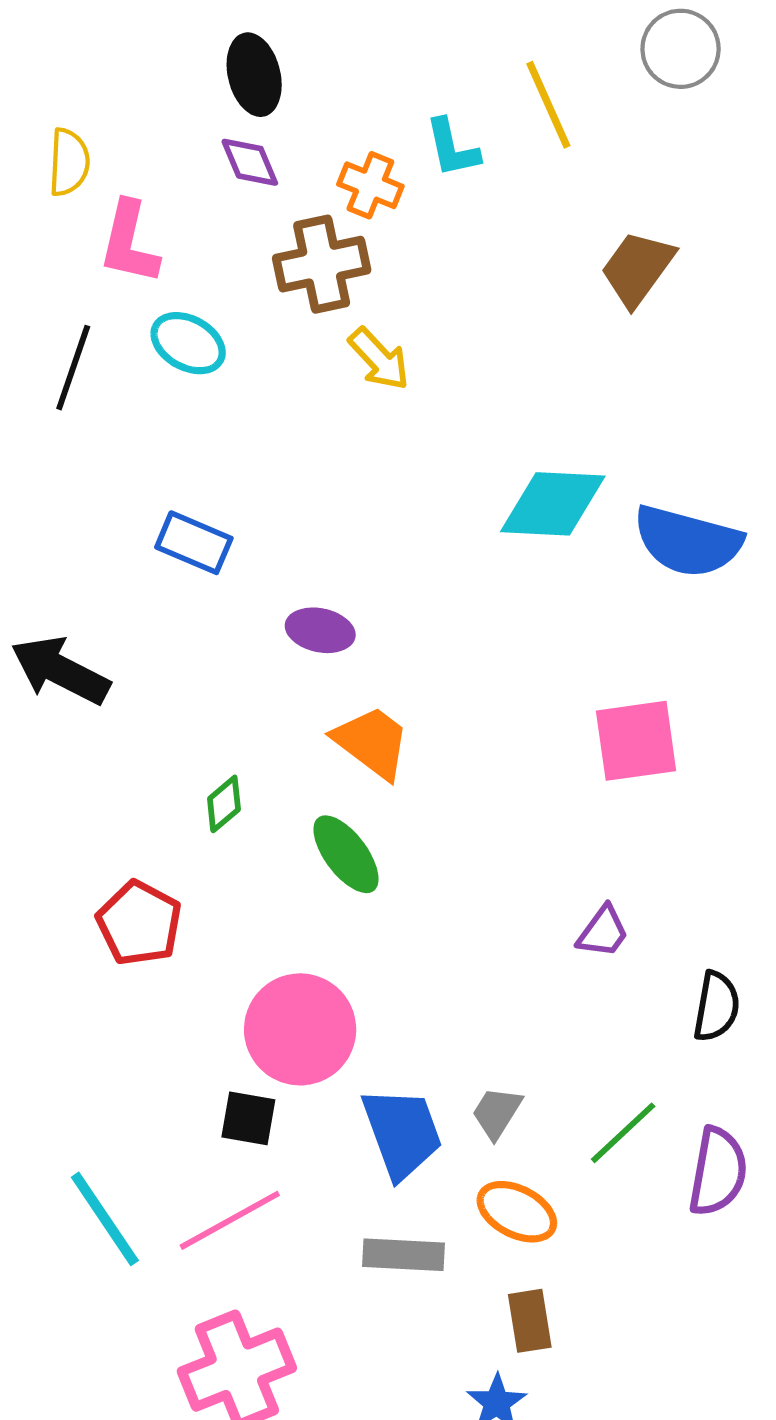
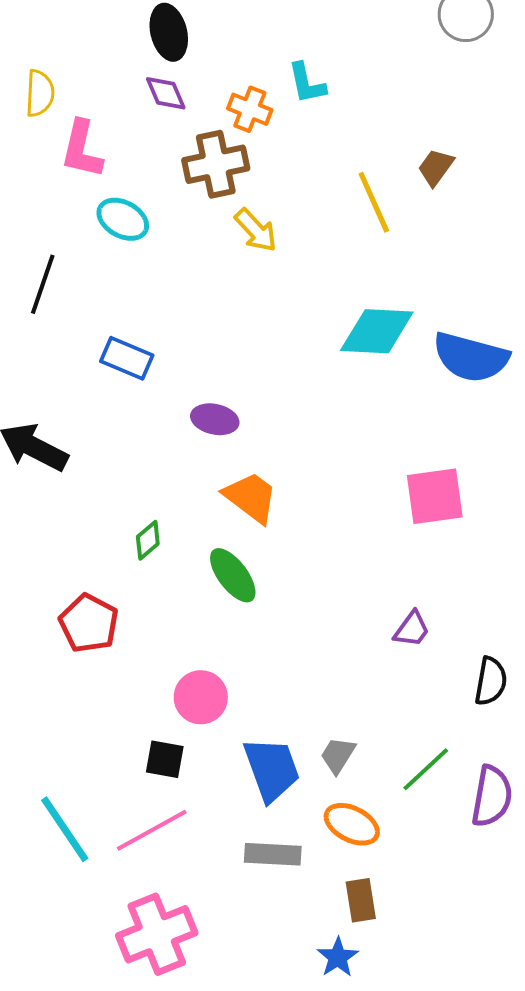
yellow line: (548, 105) -> (374, 202), moved
brown trapezoid: (637, 268) -> (436, 167), size x0.7
black line: (73, 368) -> (43, 284), moved
pink circle: (300, 1029) -> (201, 697), size x0.7

